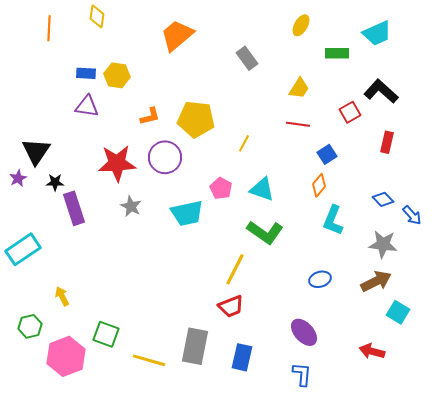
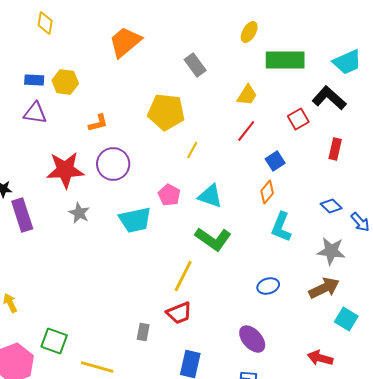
cyan trapezoid: (377, 33) -> (347, 62), moved
green rectangle: (337, 53) -> (285, 60), size x1.6
yellow pentagon: (196, 119) -> (166, 112), moved
red line: (298, 124) -> (246, 131), turned -60
gray rectangle: (195, 346) -> (143, 332), moved, size x0.5

